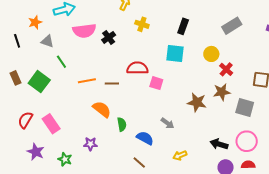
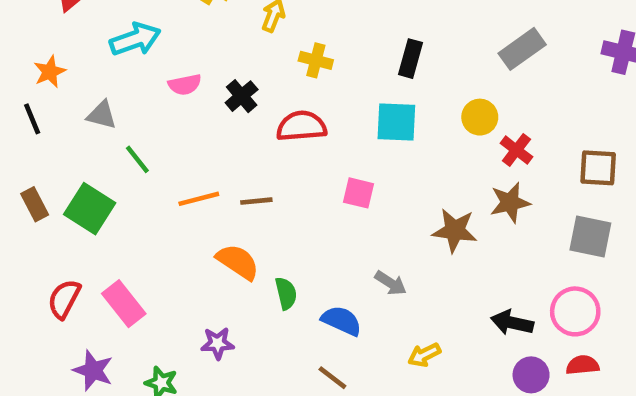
orange star: (35, 22) -> (50, 72), moved
pink semicircle: (84, 31) -> (185, 85), size x0.6
red semicircle: (137, 68) -> (301, 126), moved
gray square: (245, 108) -> (590, 237), moved

